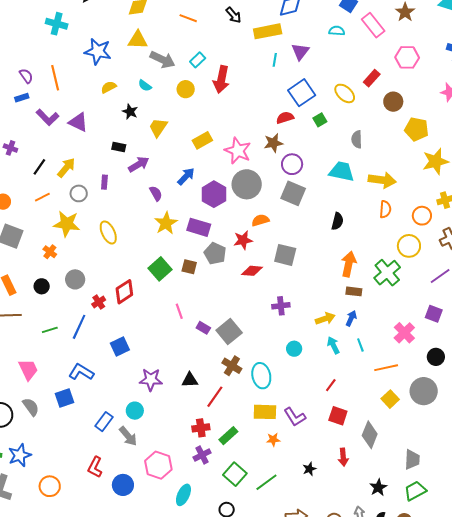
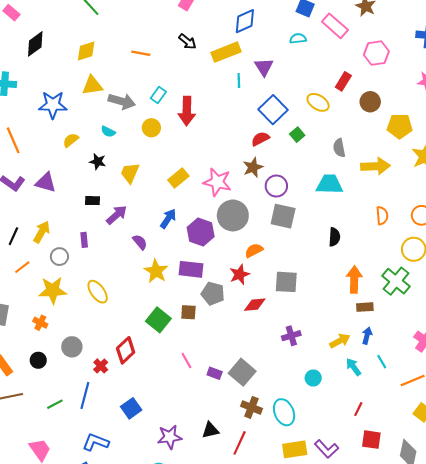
yellow arrow: (382, 180) -> (375, 166), moved

